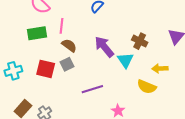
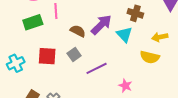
brown semicircle: (69, 45) -> (78, 31), moved
purple arrow: (104, 47) -> (101, 25), turned 95
gray square: (67, 64) -> (74, 54), moved

